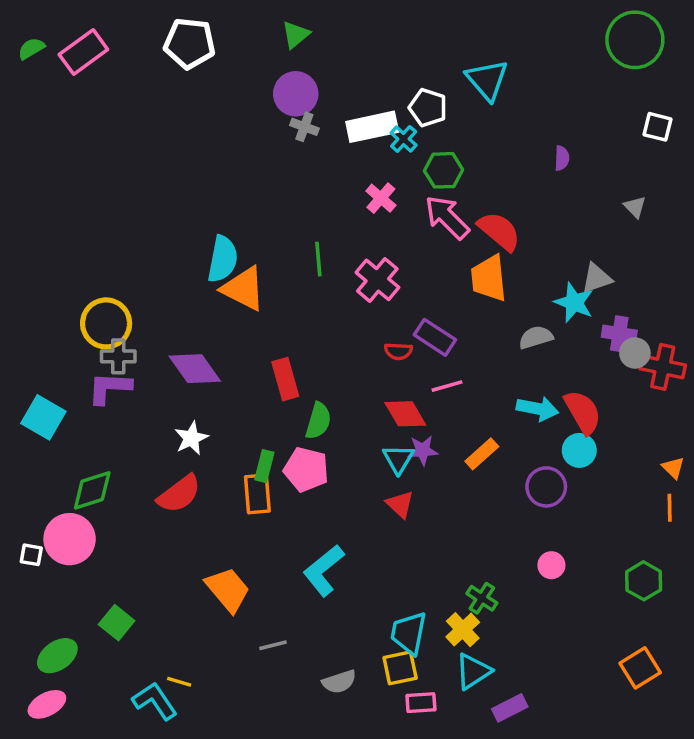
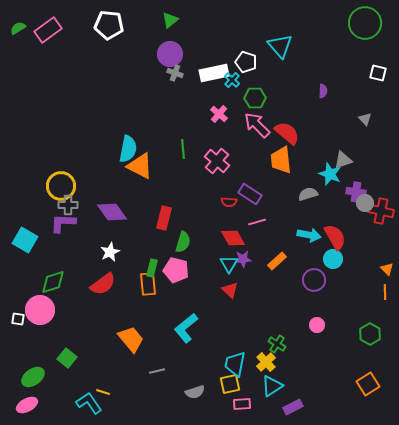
red rectangle: (285, 379) -> (164, 218), turned 30

